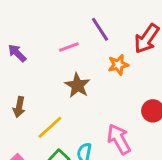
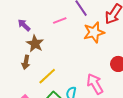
orange star: (118, 65) -> (94, 32), size x1.5
brown star: (77, 85) -> (35, 44), moved

